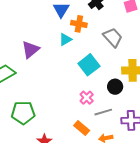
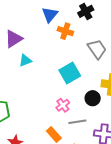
cyan triangle: (65, 39) -> (25, 60), moved
purple triangle: (31, 50) -> (14, 39), moved

